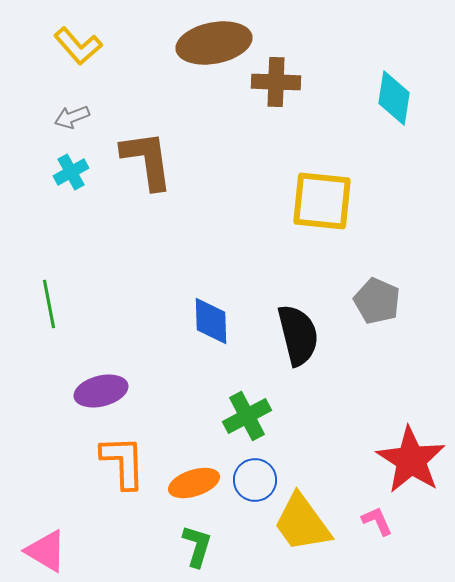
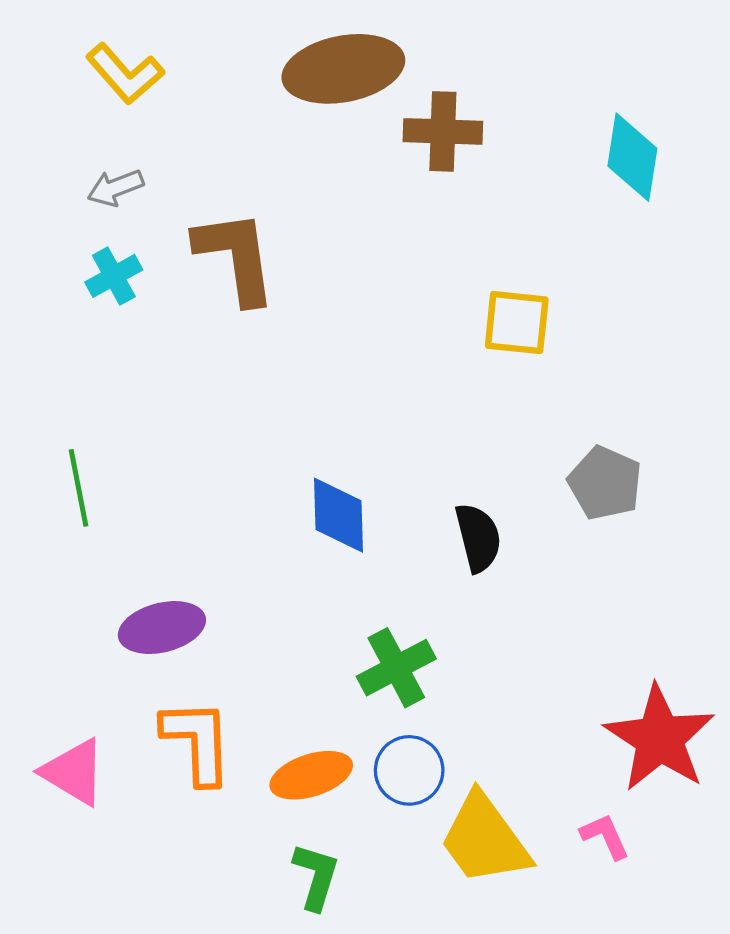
yellow square: (322, 201) -> (517, 323), size x0.7
black semicircle: (298, 335) -> (478, 538), size x0.7
pink triangle: (46, 551) -> (74, 772), moved

